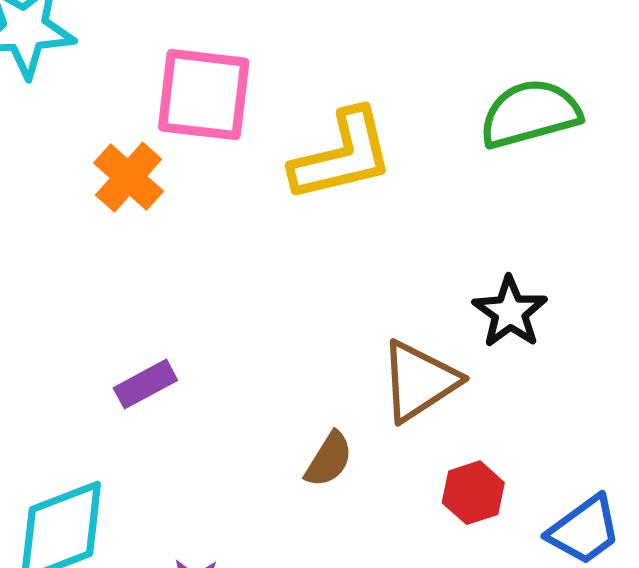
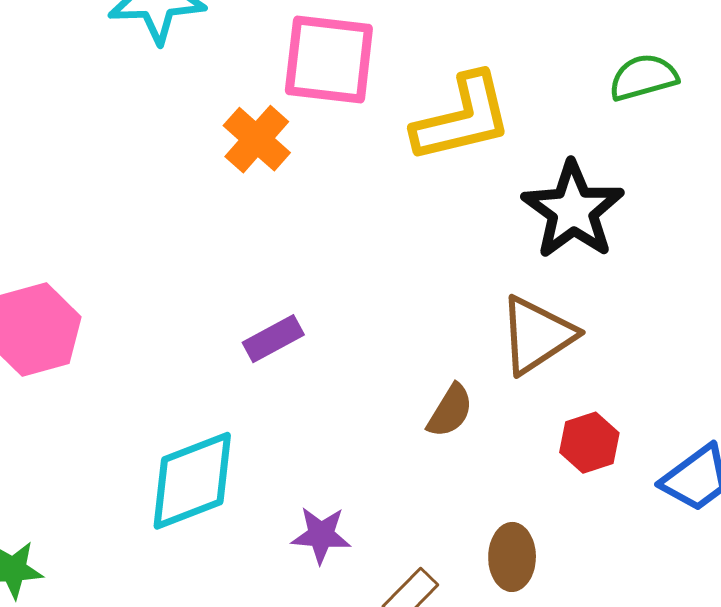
green semicircle: (530, 114) -> (643, 77), size x0.7
black star: (510, 312) -> (573, 210), moved, size x1.4

